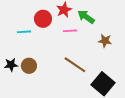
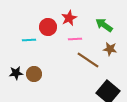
green arrow: (86, 17) -> (104, 25), moved
brown line: (75, 65) -> (88, 60), moved

